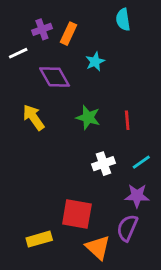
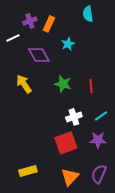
red square: (77, 214) -> (66, 143), moved, turned -30
purple semicircle: (127, 228) -> (99, 174), moved
orange triangle: (98, 247) -> (70, 177), turned 30

